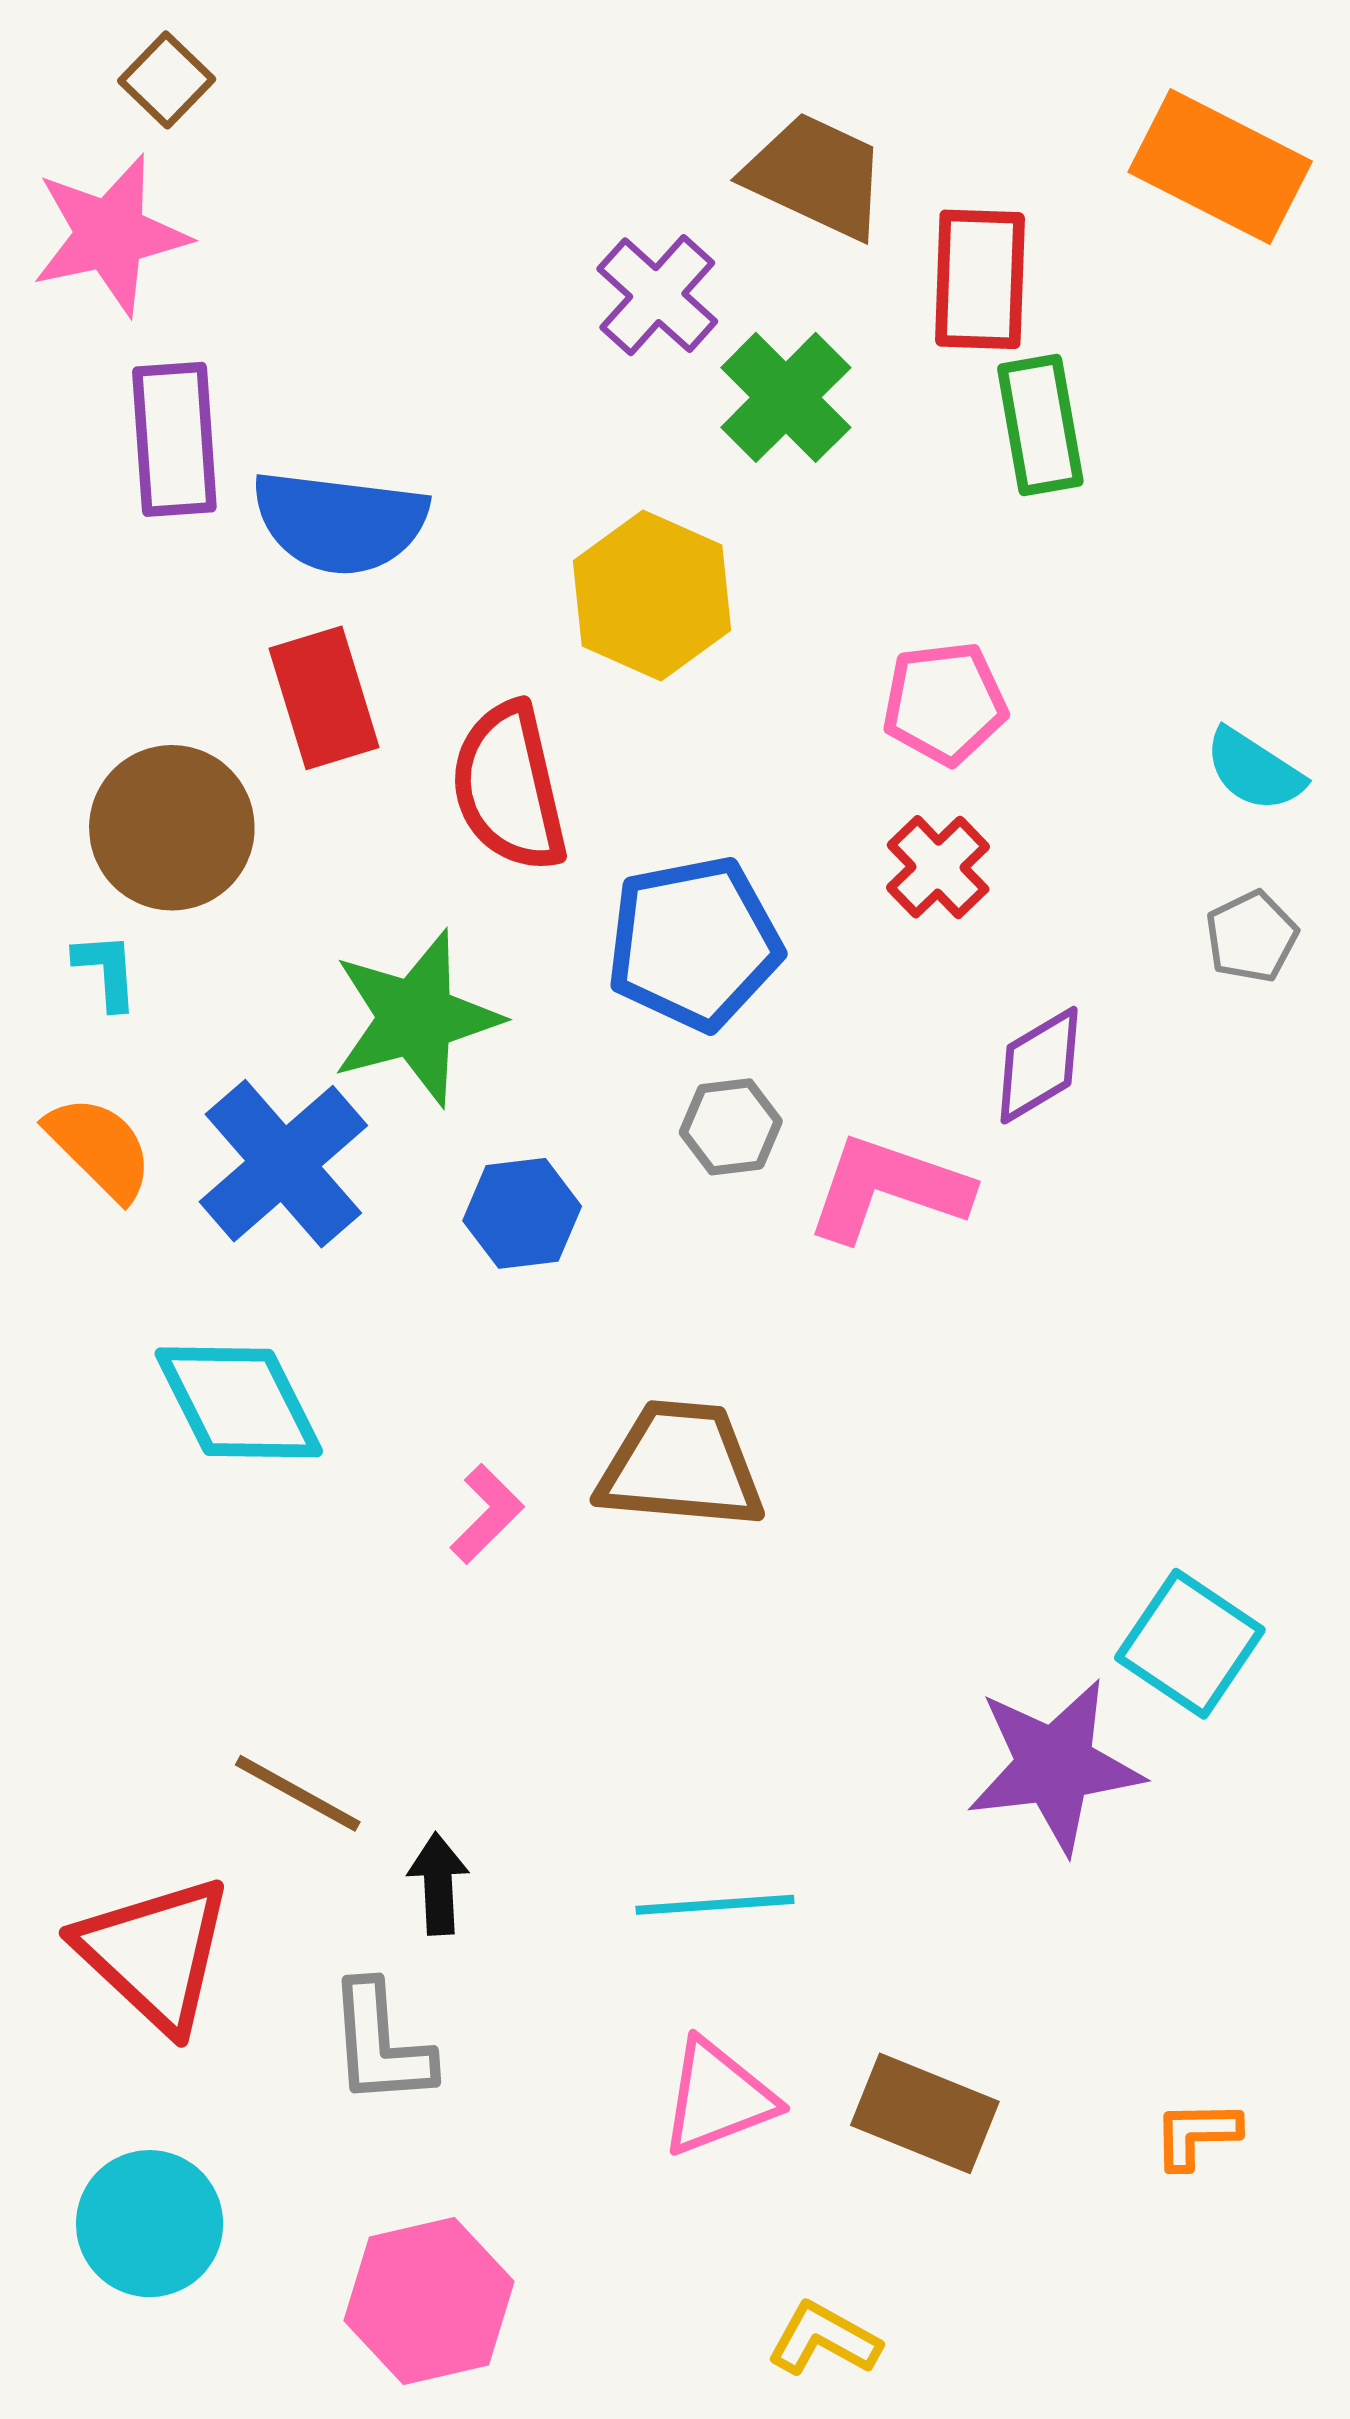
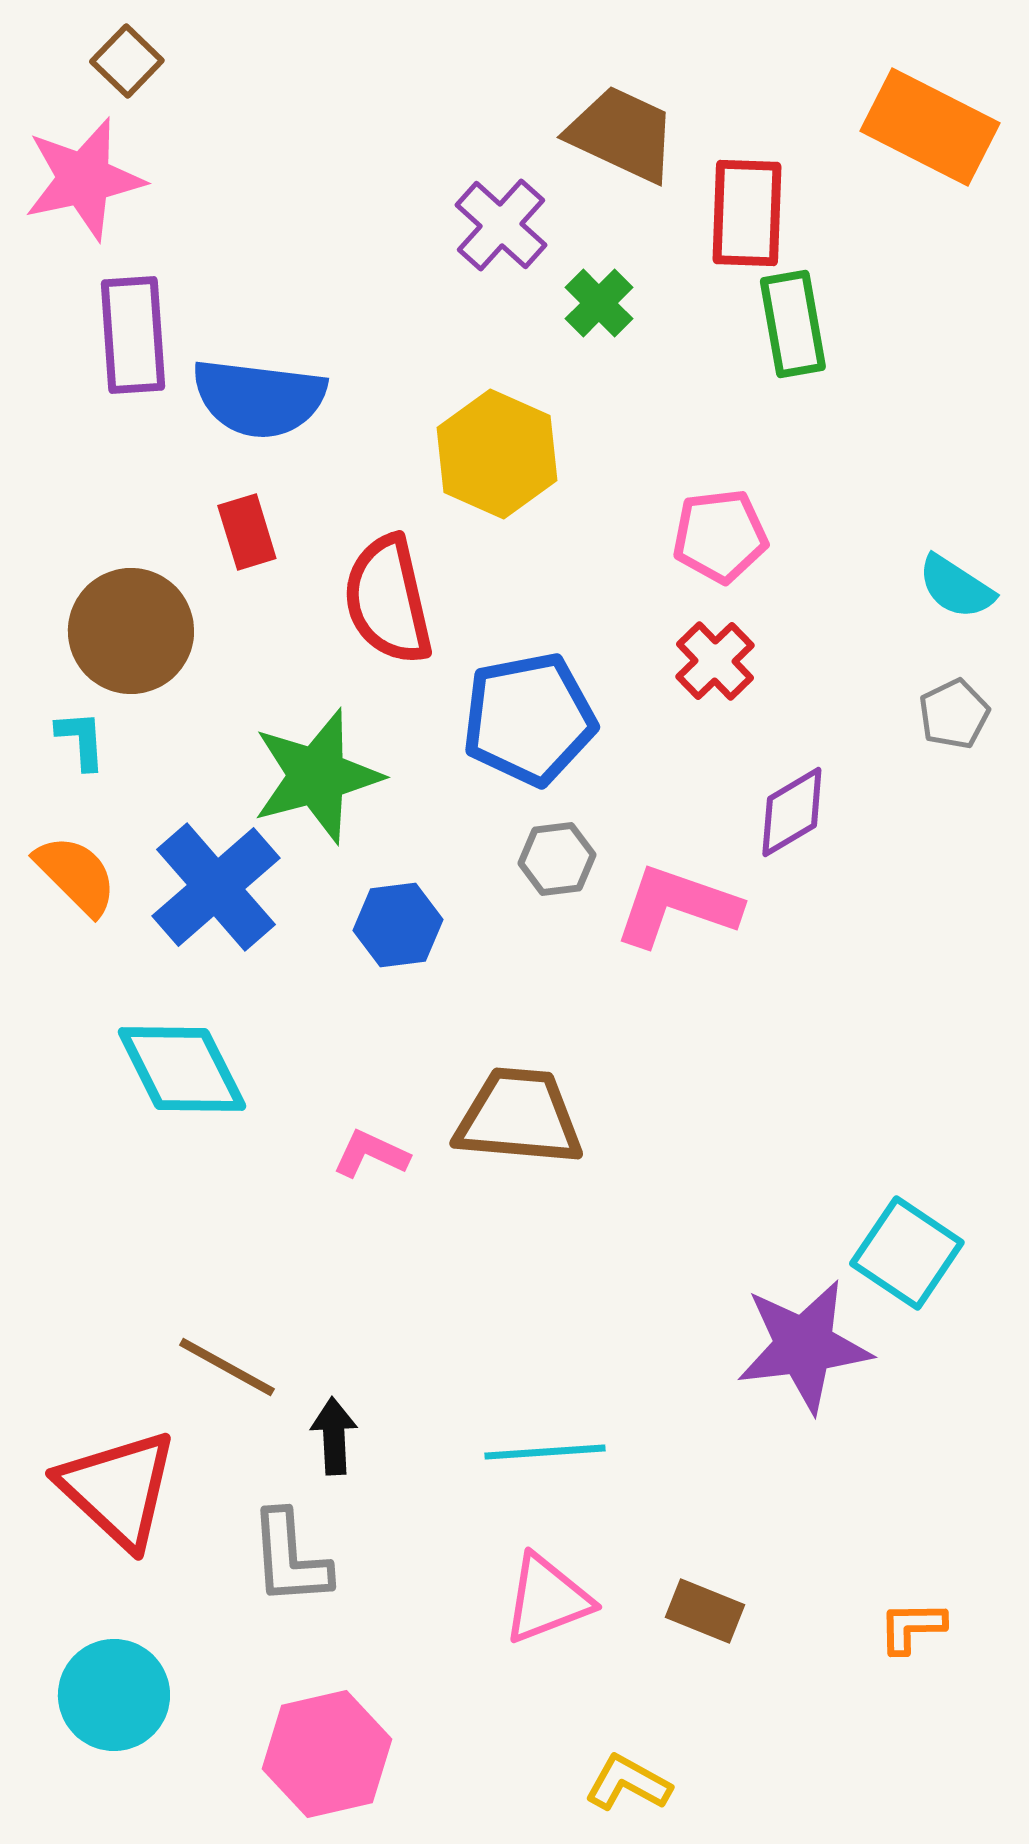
green cross: (786, 397) -> (599, 303), size x0.7
red rectangle: (324, 698) -> (247, 532), size x0.7
pink L-shape: (487, 1514) -> (371, 1154), turned -110
brown rectangle: (925, 2113) -> (705, 1611), size x0.7

